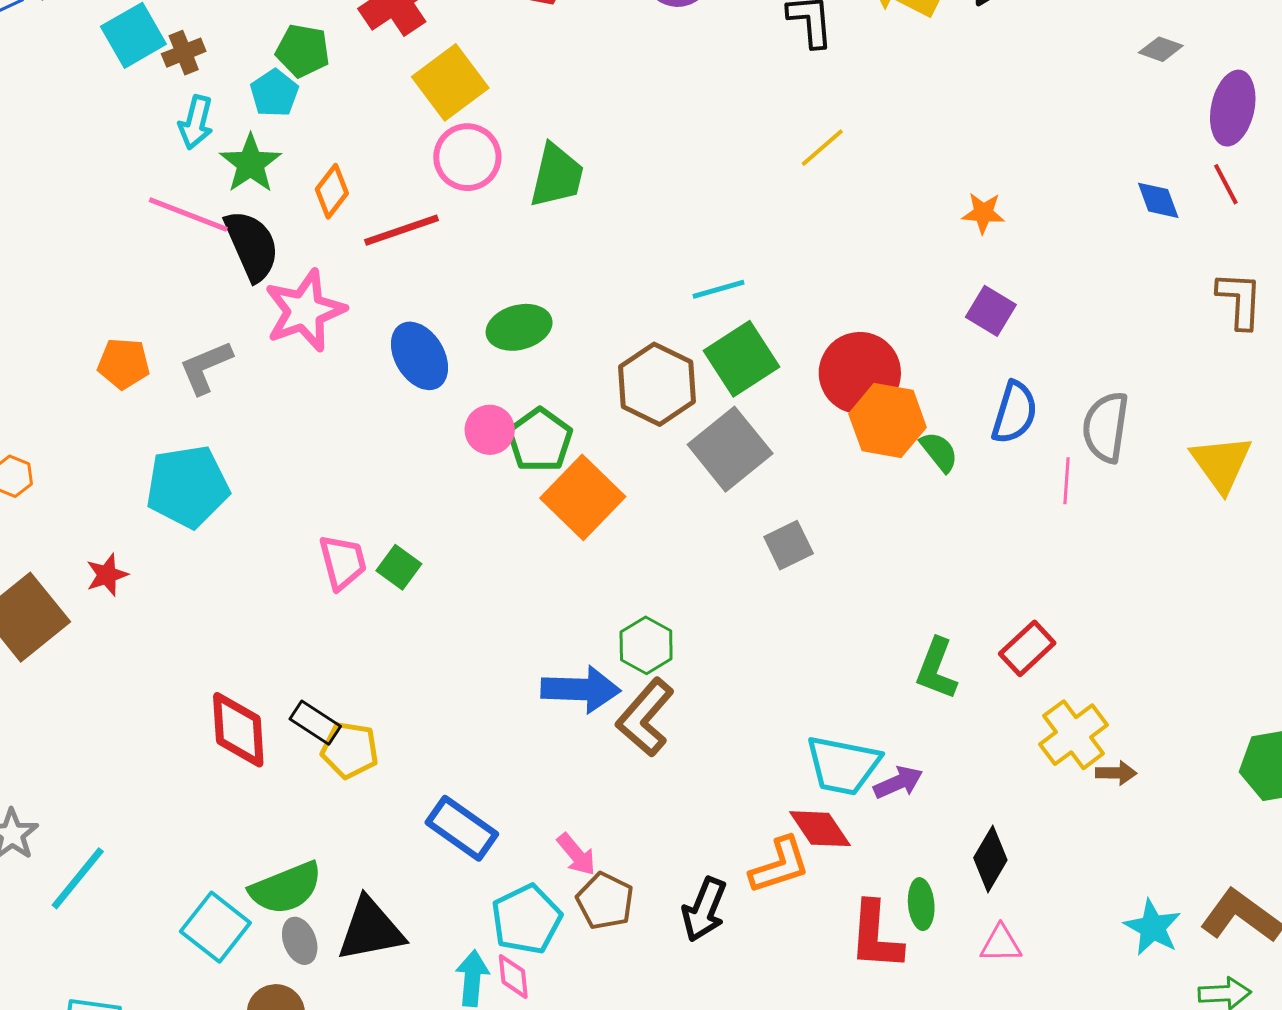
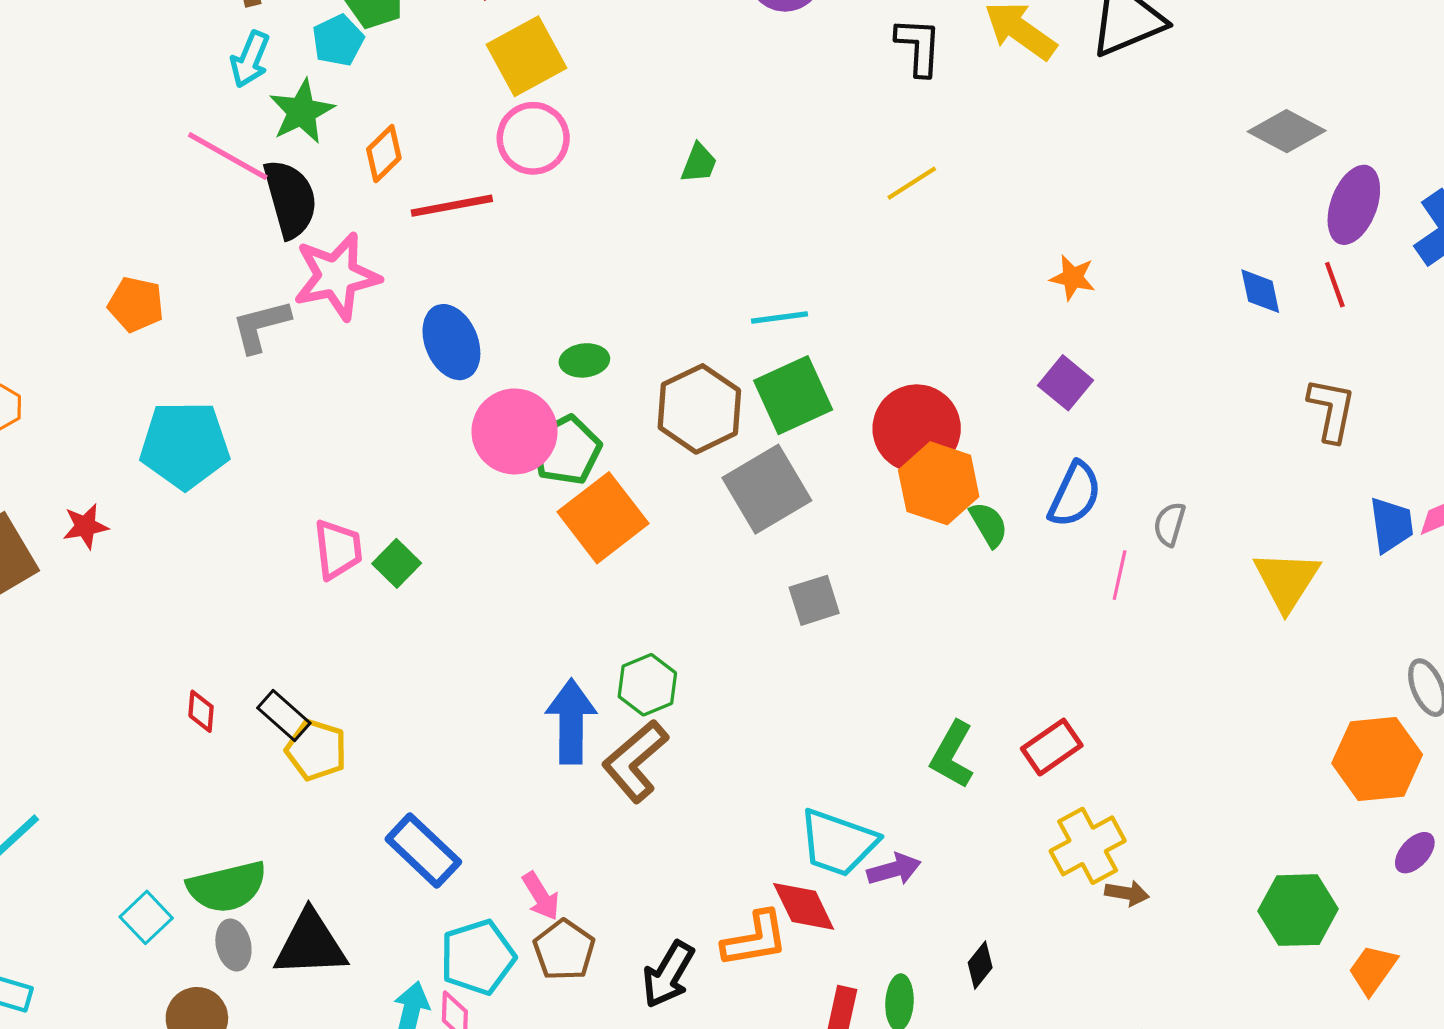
gray diamond: (1161, 49) -> (1287, 131), size x1.6
green trapezoid: (557, 176) -> (699, 163), moved, size x0.6
green ellipse: (519, 327) -> (584, 360), moved, size x0.7
gray L-shape: (206, 367) -> (261, 326), moved
gray semicircle: (1106, 427) -> (1169, 524), size x0.6
pink circle: (490, 430) -> (515, 431), size x1.6
blue arrow: (581, 689) -> (571, 721), turned -100
red diamond: (238, 730) -> (201, 711), size x0.5
black diamond: (990, 859) -> (980, 965), size x0.7
cyan square: (215, 927) -> (146, 917), size x0.7

